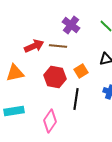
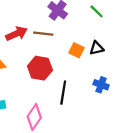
orange square: (81, 71) -> (77, 50), moved, turned -32

